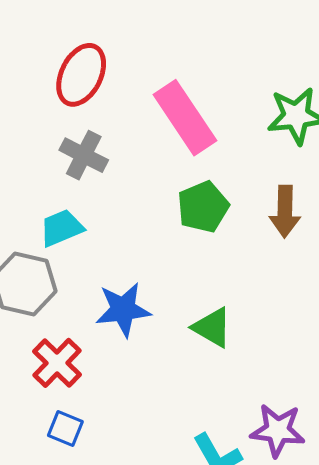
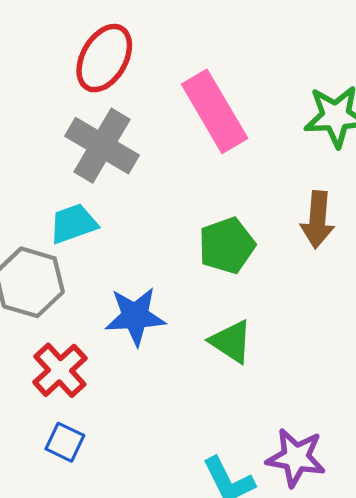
gray cross: (84, 155) -> (102, 146), size x1.4
green pentagon: (203, 207) -> (227, 245), moved

